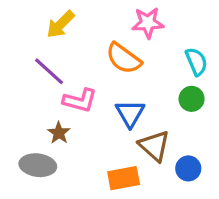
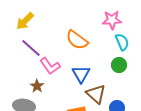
pink star: (148, 23) -> (112, 20), moved
yellow arrow: (60, 24) -> (25, 21), moved
pink L-shape: (80, 100) -> (50, 66), turned 40

